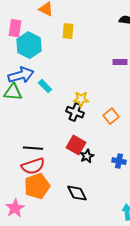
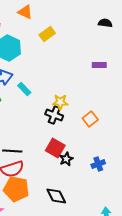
yellow rectangle: (68, 31) -> (47, 34), turned 49
blue cross: (119, 161) -> (98, 164), turned -32
orange pentagon: (37, 186) -> (16, 189), turned 30

